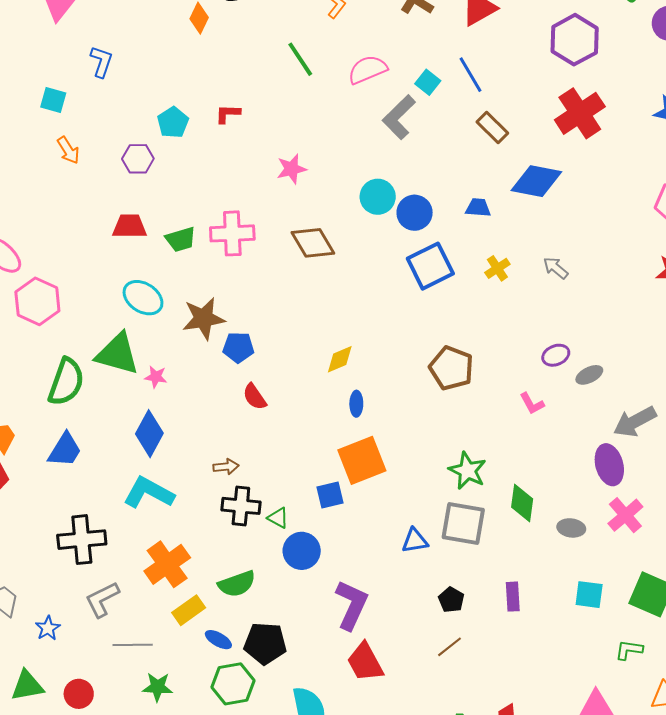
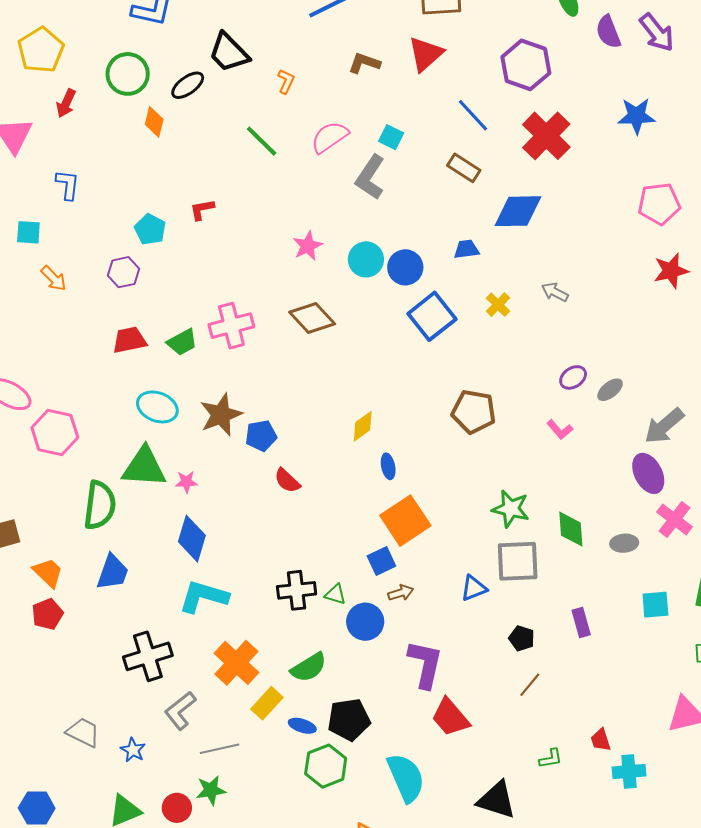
blue line: (471, 75) -> (473, 115), moved
pink star: (292, 169) -> (308, 246), moved
brown arrow: (226, 467) -> (401, 593), moved
green star: (157, 687) -> (211, 790), moved

